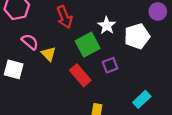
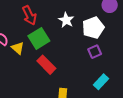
green square: (88, 45) -> (39, 38), moved
purple square: (110, 65) -> (95, 52), moved

